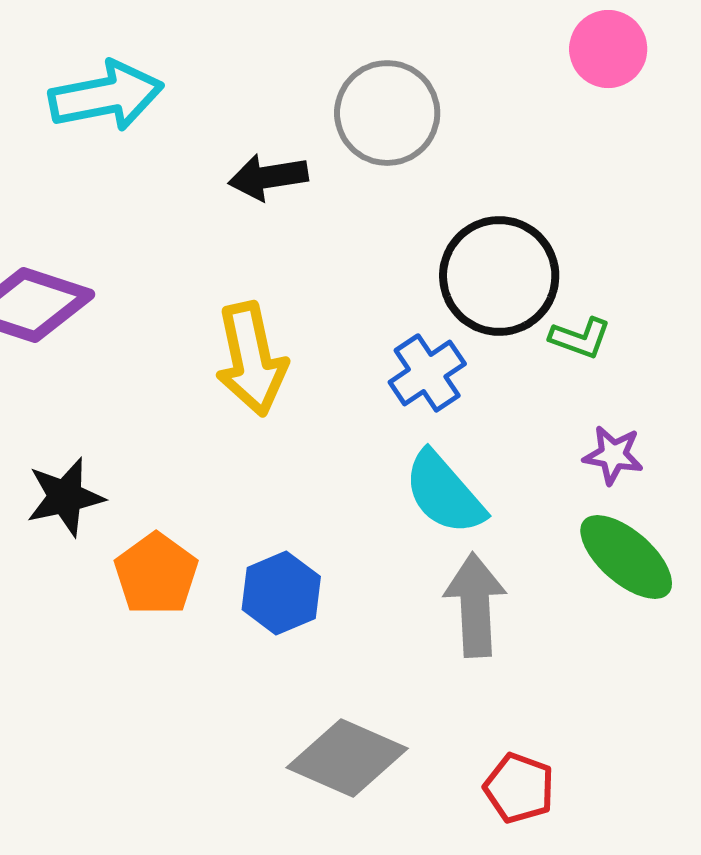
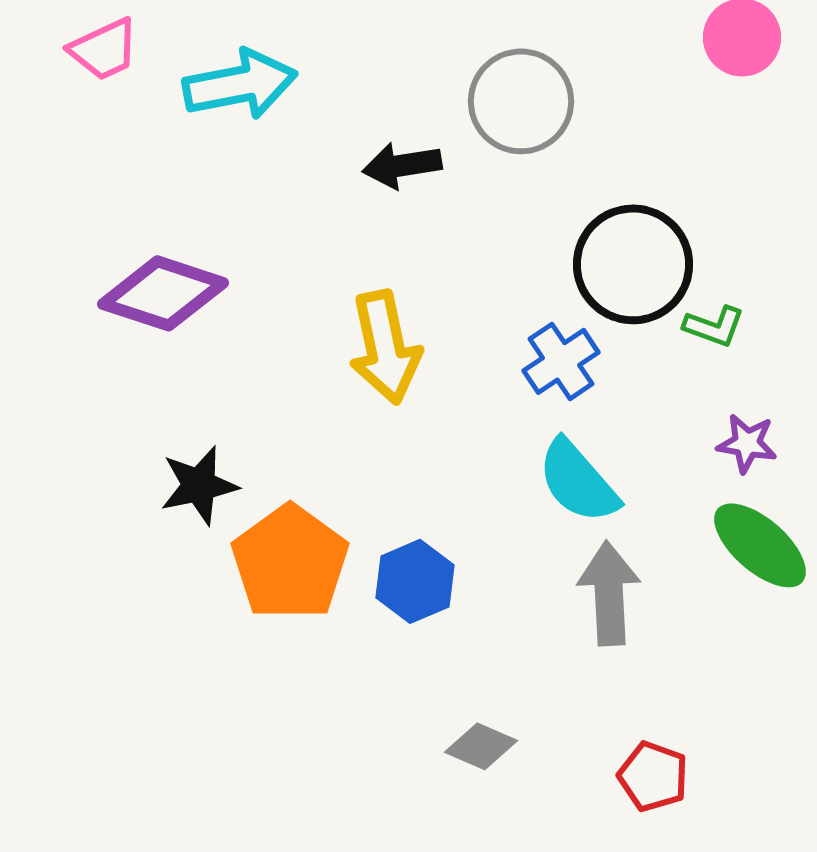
orange pentagon: (156, 574) -> (290, 562), size x1.4
gray diamond: (347, 758) -> (481, 746), size x0.6

